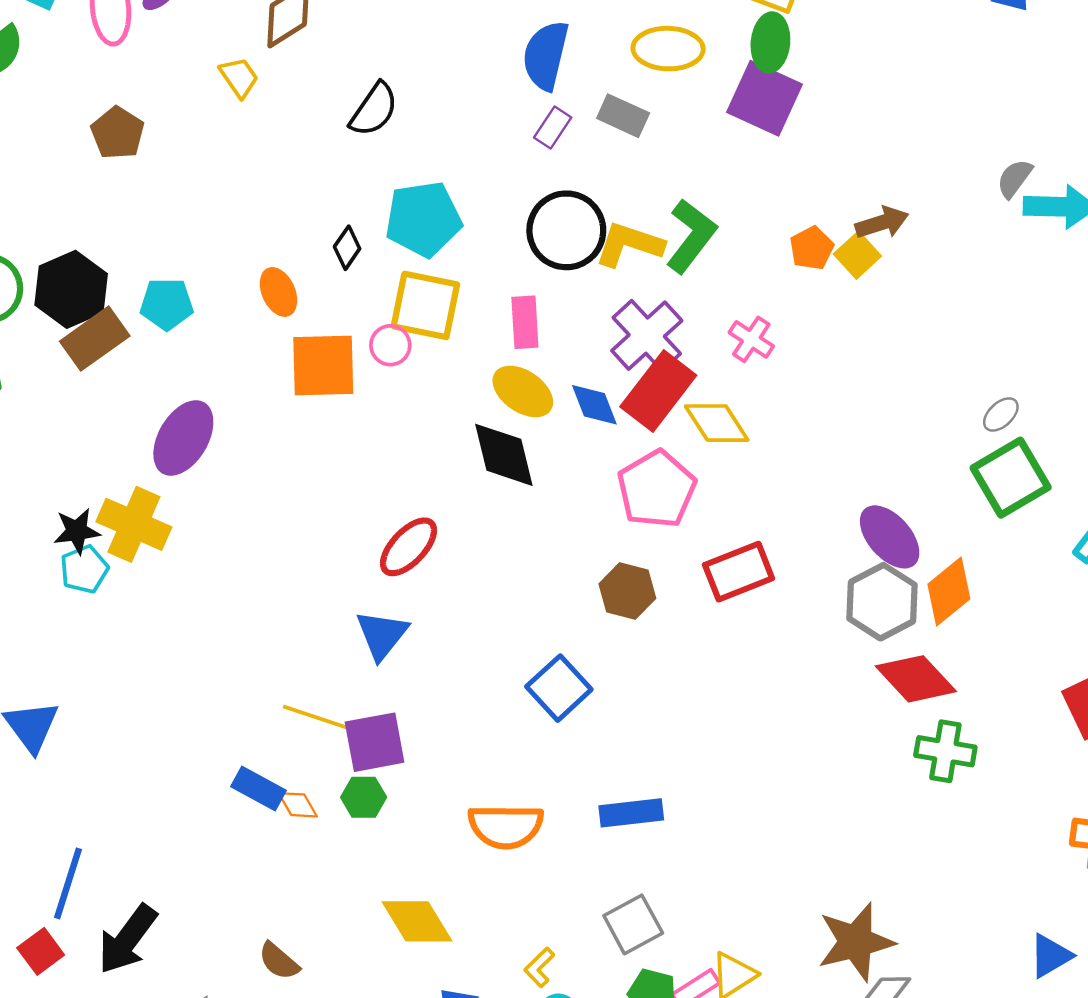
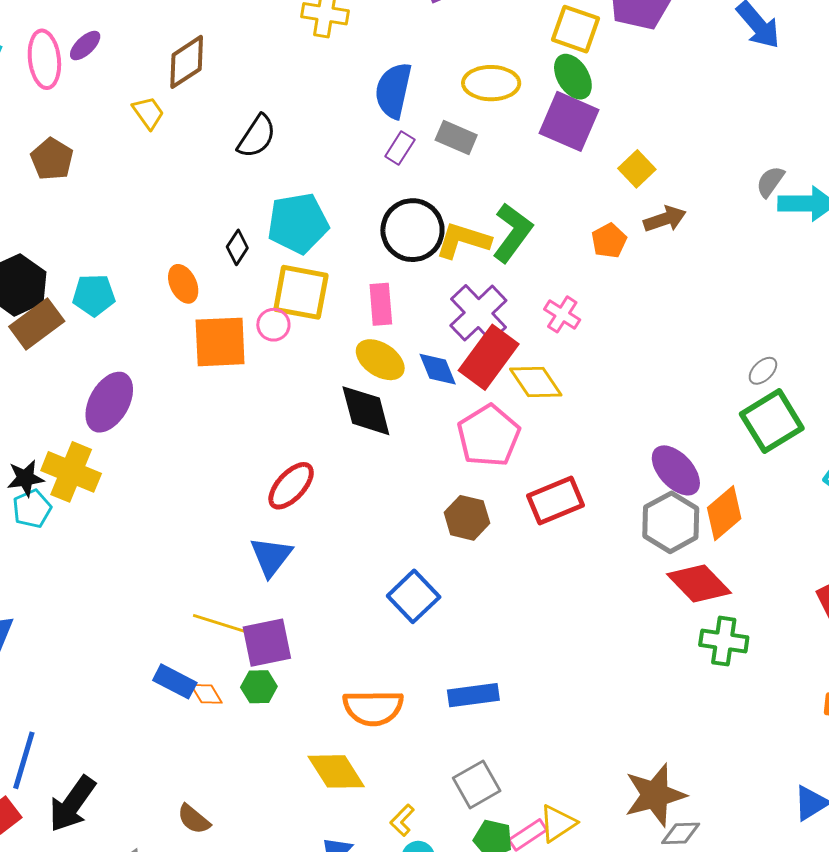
green ellipse: (770, 42) -> (573, 77), turned -36
yellow square: (857, 255) -> (637, 169), moved
yellow diamond: (417, 921) -> (336, 771), moved

